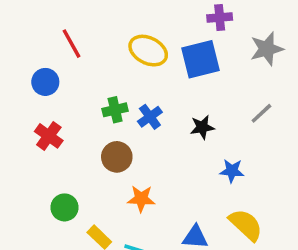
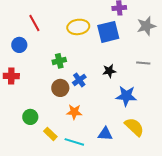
yellow ellipse: (148, 51) -> (78, 27), turned -35
gray line: (261, 113) -> (143, 63), turned 48
blue cross: (150, 117) -> (79, 80), moved
red cross: (49, 136) -> (11, 76), moved, turned -35
blue star: (232, 171) -> (126, 96), size x1.5

